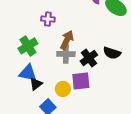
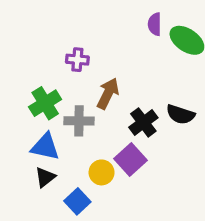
gray cross: (66, 54) -> (79, 121), moved
purple square: (81, 81) -> (131, 160), turned -36
black triangle: (36, 84) -> (45, 177), moved

